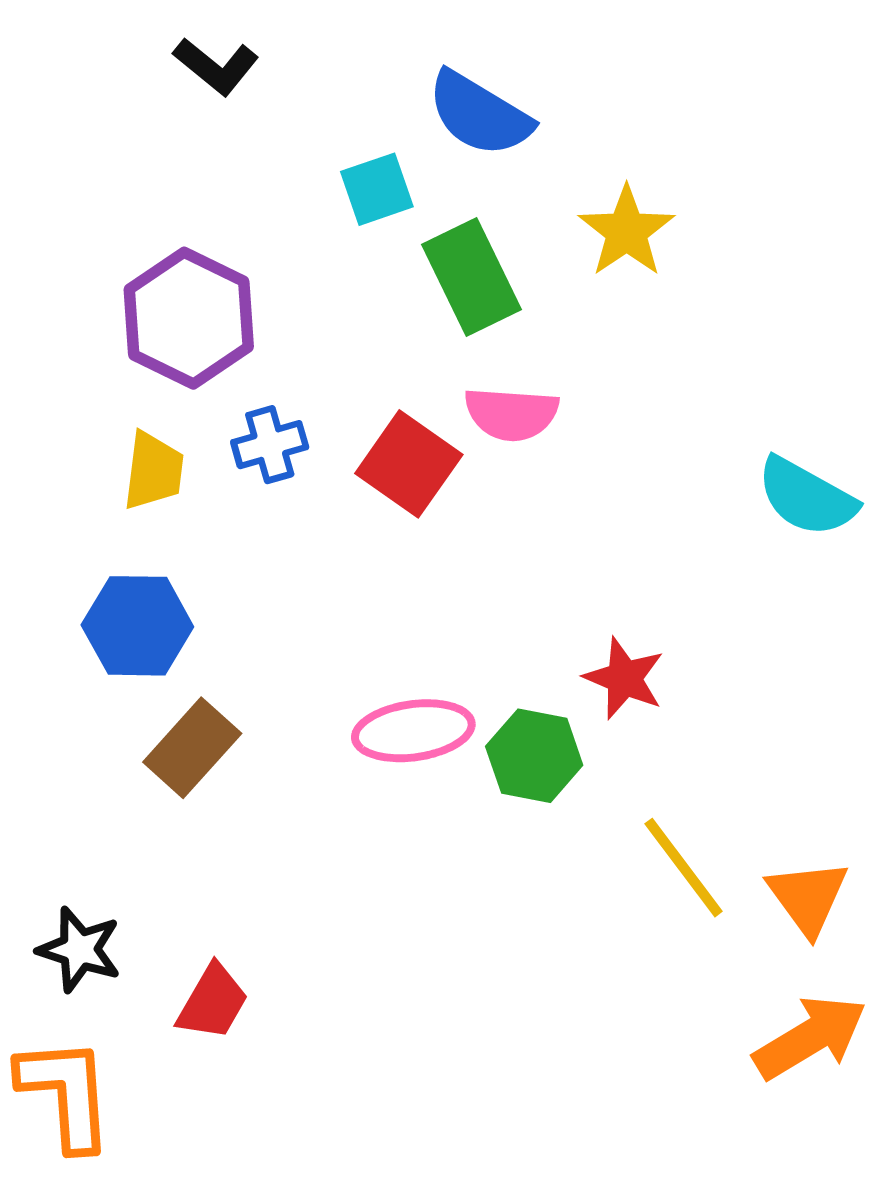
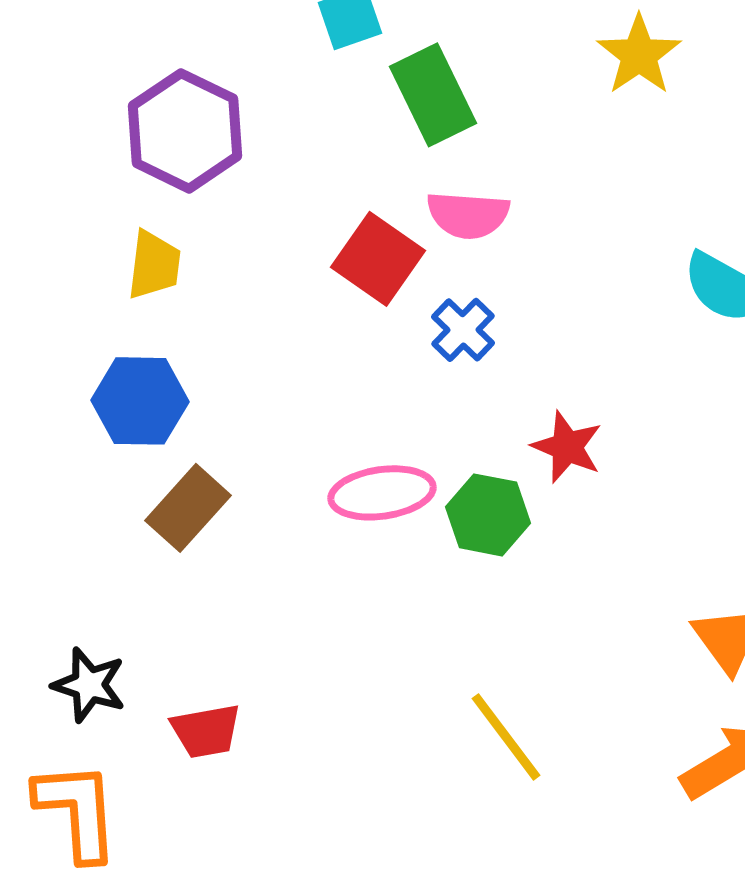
yellow star: (627, 231) -> (639, 55), moved
blue cross: (270, 445) -> (463, 330), moved, turned -30
yellow line: (684, 868) -> (506, 737), moved
red trapezoid: (213, 1002) -> (206, 731), turned 50

